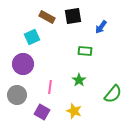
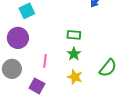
green rectangle: (85, 51) -> (74, 35), moved
yellow star: (74, 111) -> (75, 77), moved

